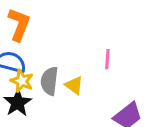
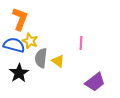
yellow star: (22, 81) -> (30, 41), moved

